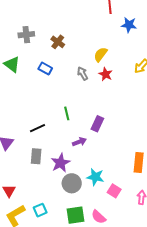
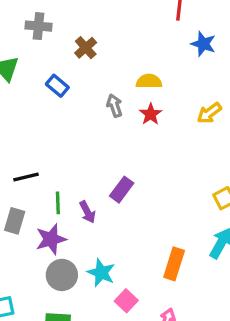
yellow semicircle: (101, 54) -> (149, 81), turned 42
green line: (67, 113) -> (58, 203), moved
purple arrow: (79, 142) -> (87, 212), turned 72

